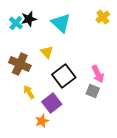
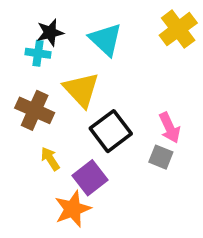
yellow cross: (103, 17) -> (178, 29), size x1.5
cyan cross: (16, 23) -> (38, 53), moved, turned -32
yellow triangle: (47, 52) -> (81, 90), size x1.6
orange star: (42, 121) -> (73, 209), size x1.5

